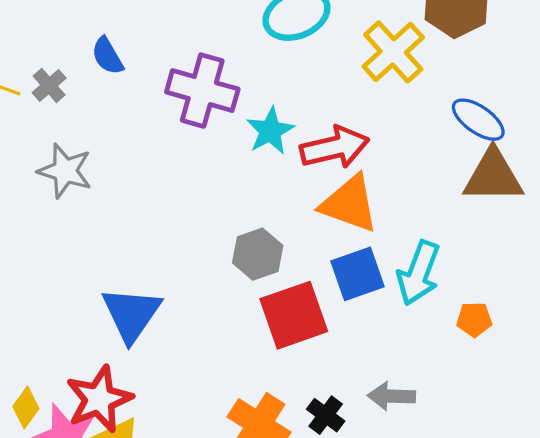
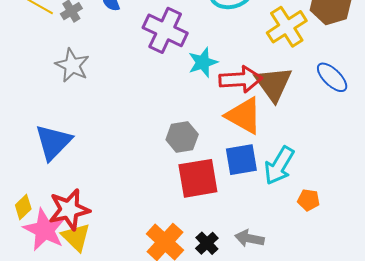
brown triangle: (493, 176) -> (273, 84), moved, turned 45
blue triangle: (131, 314) -> (53, 142), moved

